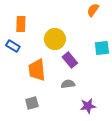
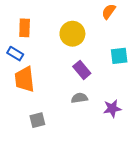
yellow circle: (55, 39) -> (72, 34), moved
orange trapezoid: (37, 70) -> (25, 79), moved
purple star: (88, 106) -> (112, 108), moved

